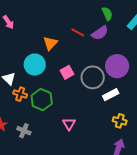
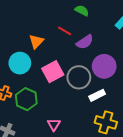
green semicircle: (107, 14) -> (82, 11), moved, turned -40
purple semicircle: (100, 33) -> (85, 42), moved
pink square: (67, 72) -> (53, 72), size x1.5
yellow cross: (120, 121) -> (106, 122), size x1.5

